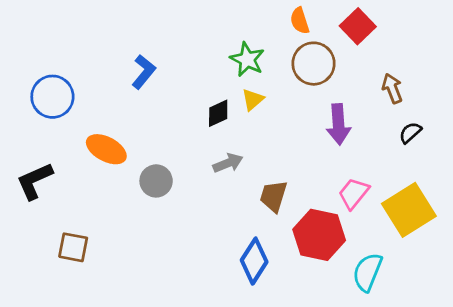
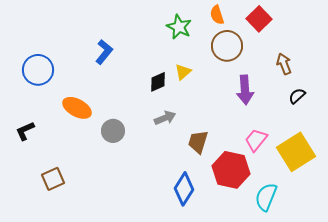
green star: (247, 59) -> (179, 27), moved
black L-shape: (34, 181) -> (25, 131), size x0.7
brown square: (73, 247) -> (53, 179), turned -35

